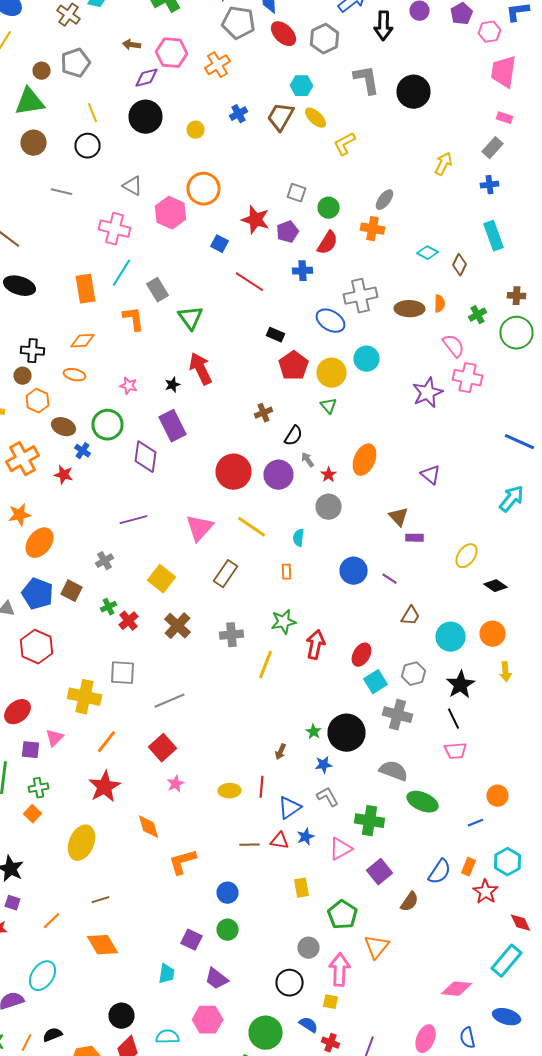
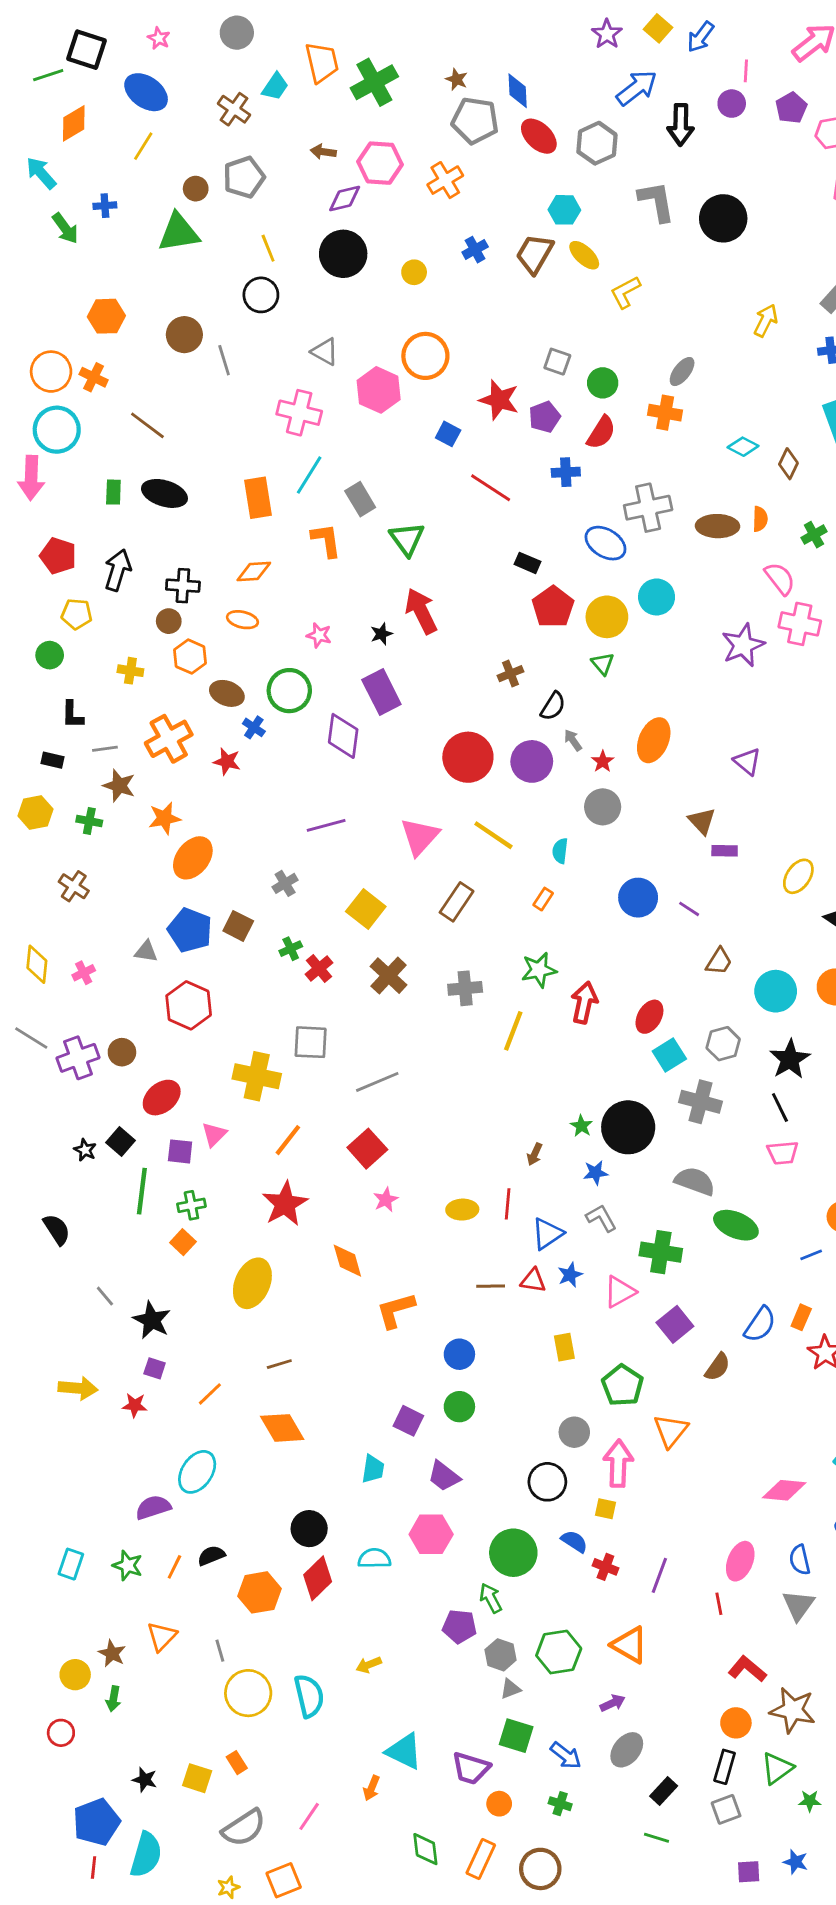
brown circle: (34, 143) -> (184, 335), moved
gray line: (62, 192) -> (224, 360), turned 60
orange rectangle: (286, 572) -> (543, 899), turned 35

